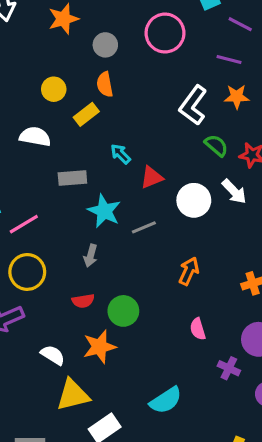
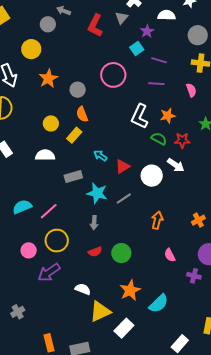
orange star: (237, 97) -> (168, 116), moved
orange star: (99, 347) -> (130, 290), moved

